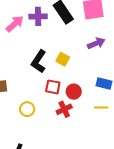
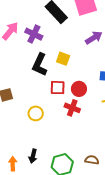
purple cross: (38, 16) -> (34, 34), moved, turned 36
red cross: (64, 109) -> (72, 108), turned -35

